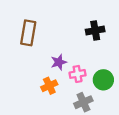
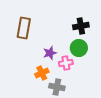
green circle: (103, 80) -> (79, 48), moved
gray cross: (83, 102) -> (57, 87), moved, turned 35

